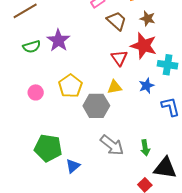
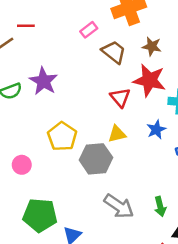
pink circle: (36, 92) -> (22, 165), moved

